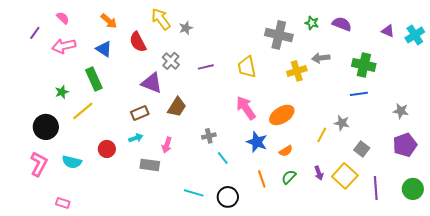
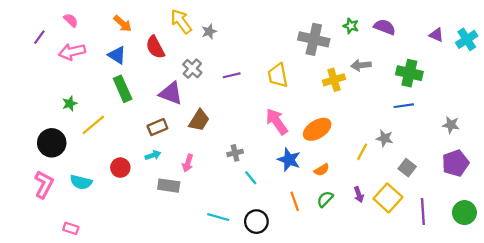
green rectangle: (94, 79) -> (123, 89), moved

